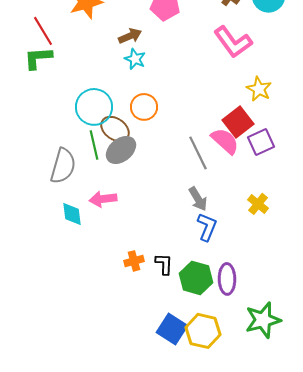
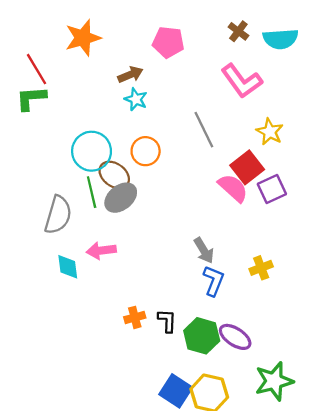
gray line: (198, 153) -> (204, 130), moved
yellow cross: (258, 204) -> (261, 268), moved, turned 30
purple ellipse: (227, 279) -> (235, 337), turned -56

